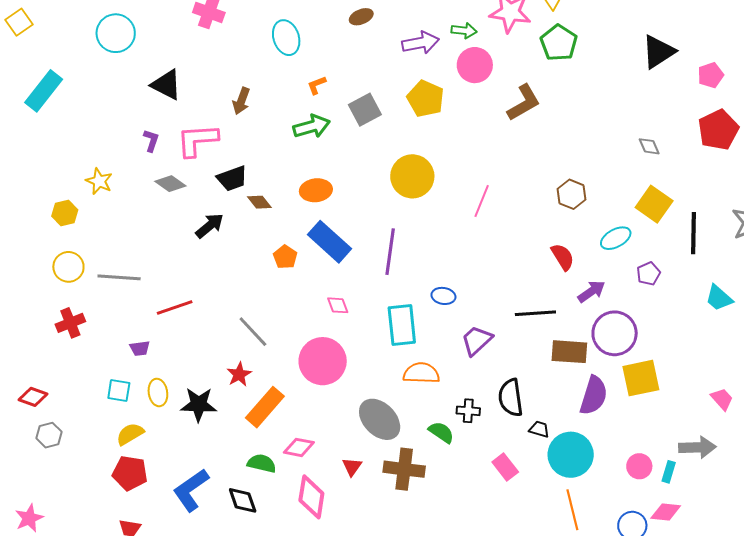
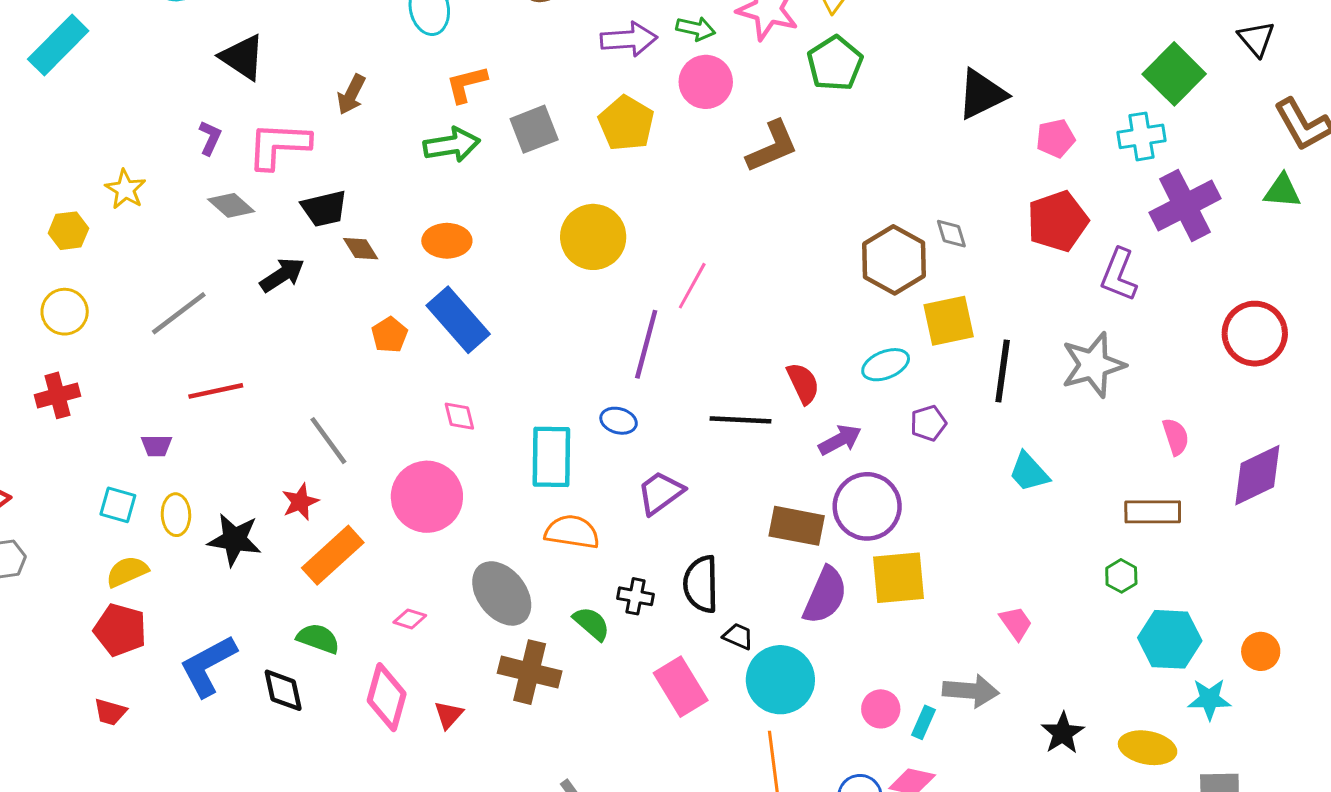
orange L-shape: (317, 85) -> (466, 84), size x1.4
brown hexagon: (571, 194) -> (894, 260), moved, size x1.5
yellow square: (654, 204) -> (949, 321), turned 36
purple line: (390, 252) -> (646, 344), moved
gray line: (119, 277) -> (179, 313), moved, turned -48
black line: (535, 313) -> (740, 420), moved
pink diamond: (299, 447) -> (410, 619), moved, size x0.7
red triangle: (352, 467) -> (449, 715), moved
pink rectangle: (505, 467) -> (681, 687), size x1.4

